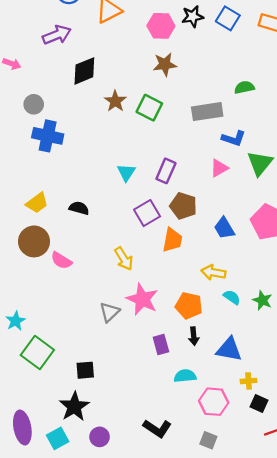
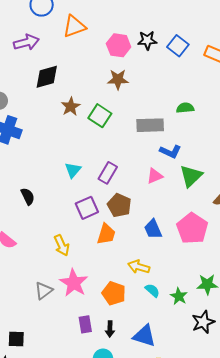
black semicircle: (79, 208) -> (28, 196), turned 42
black arrow: (194, 336) -> (110, 329), moved

